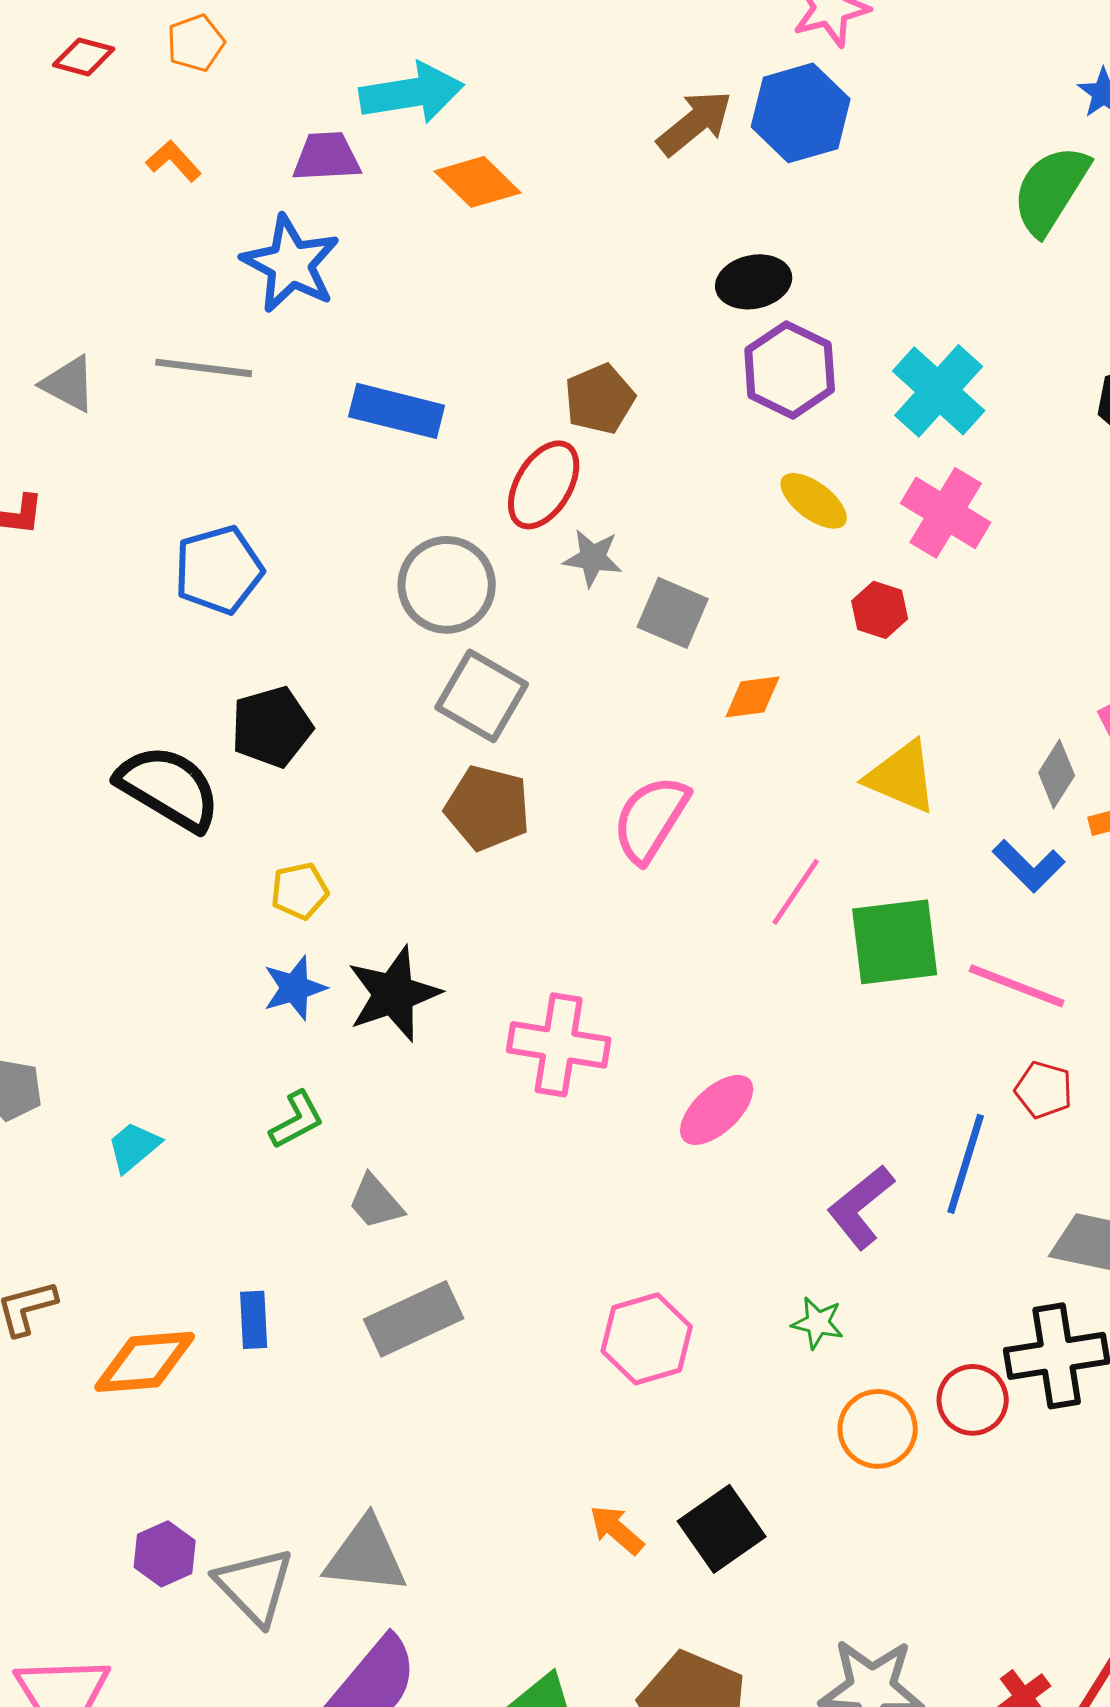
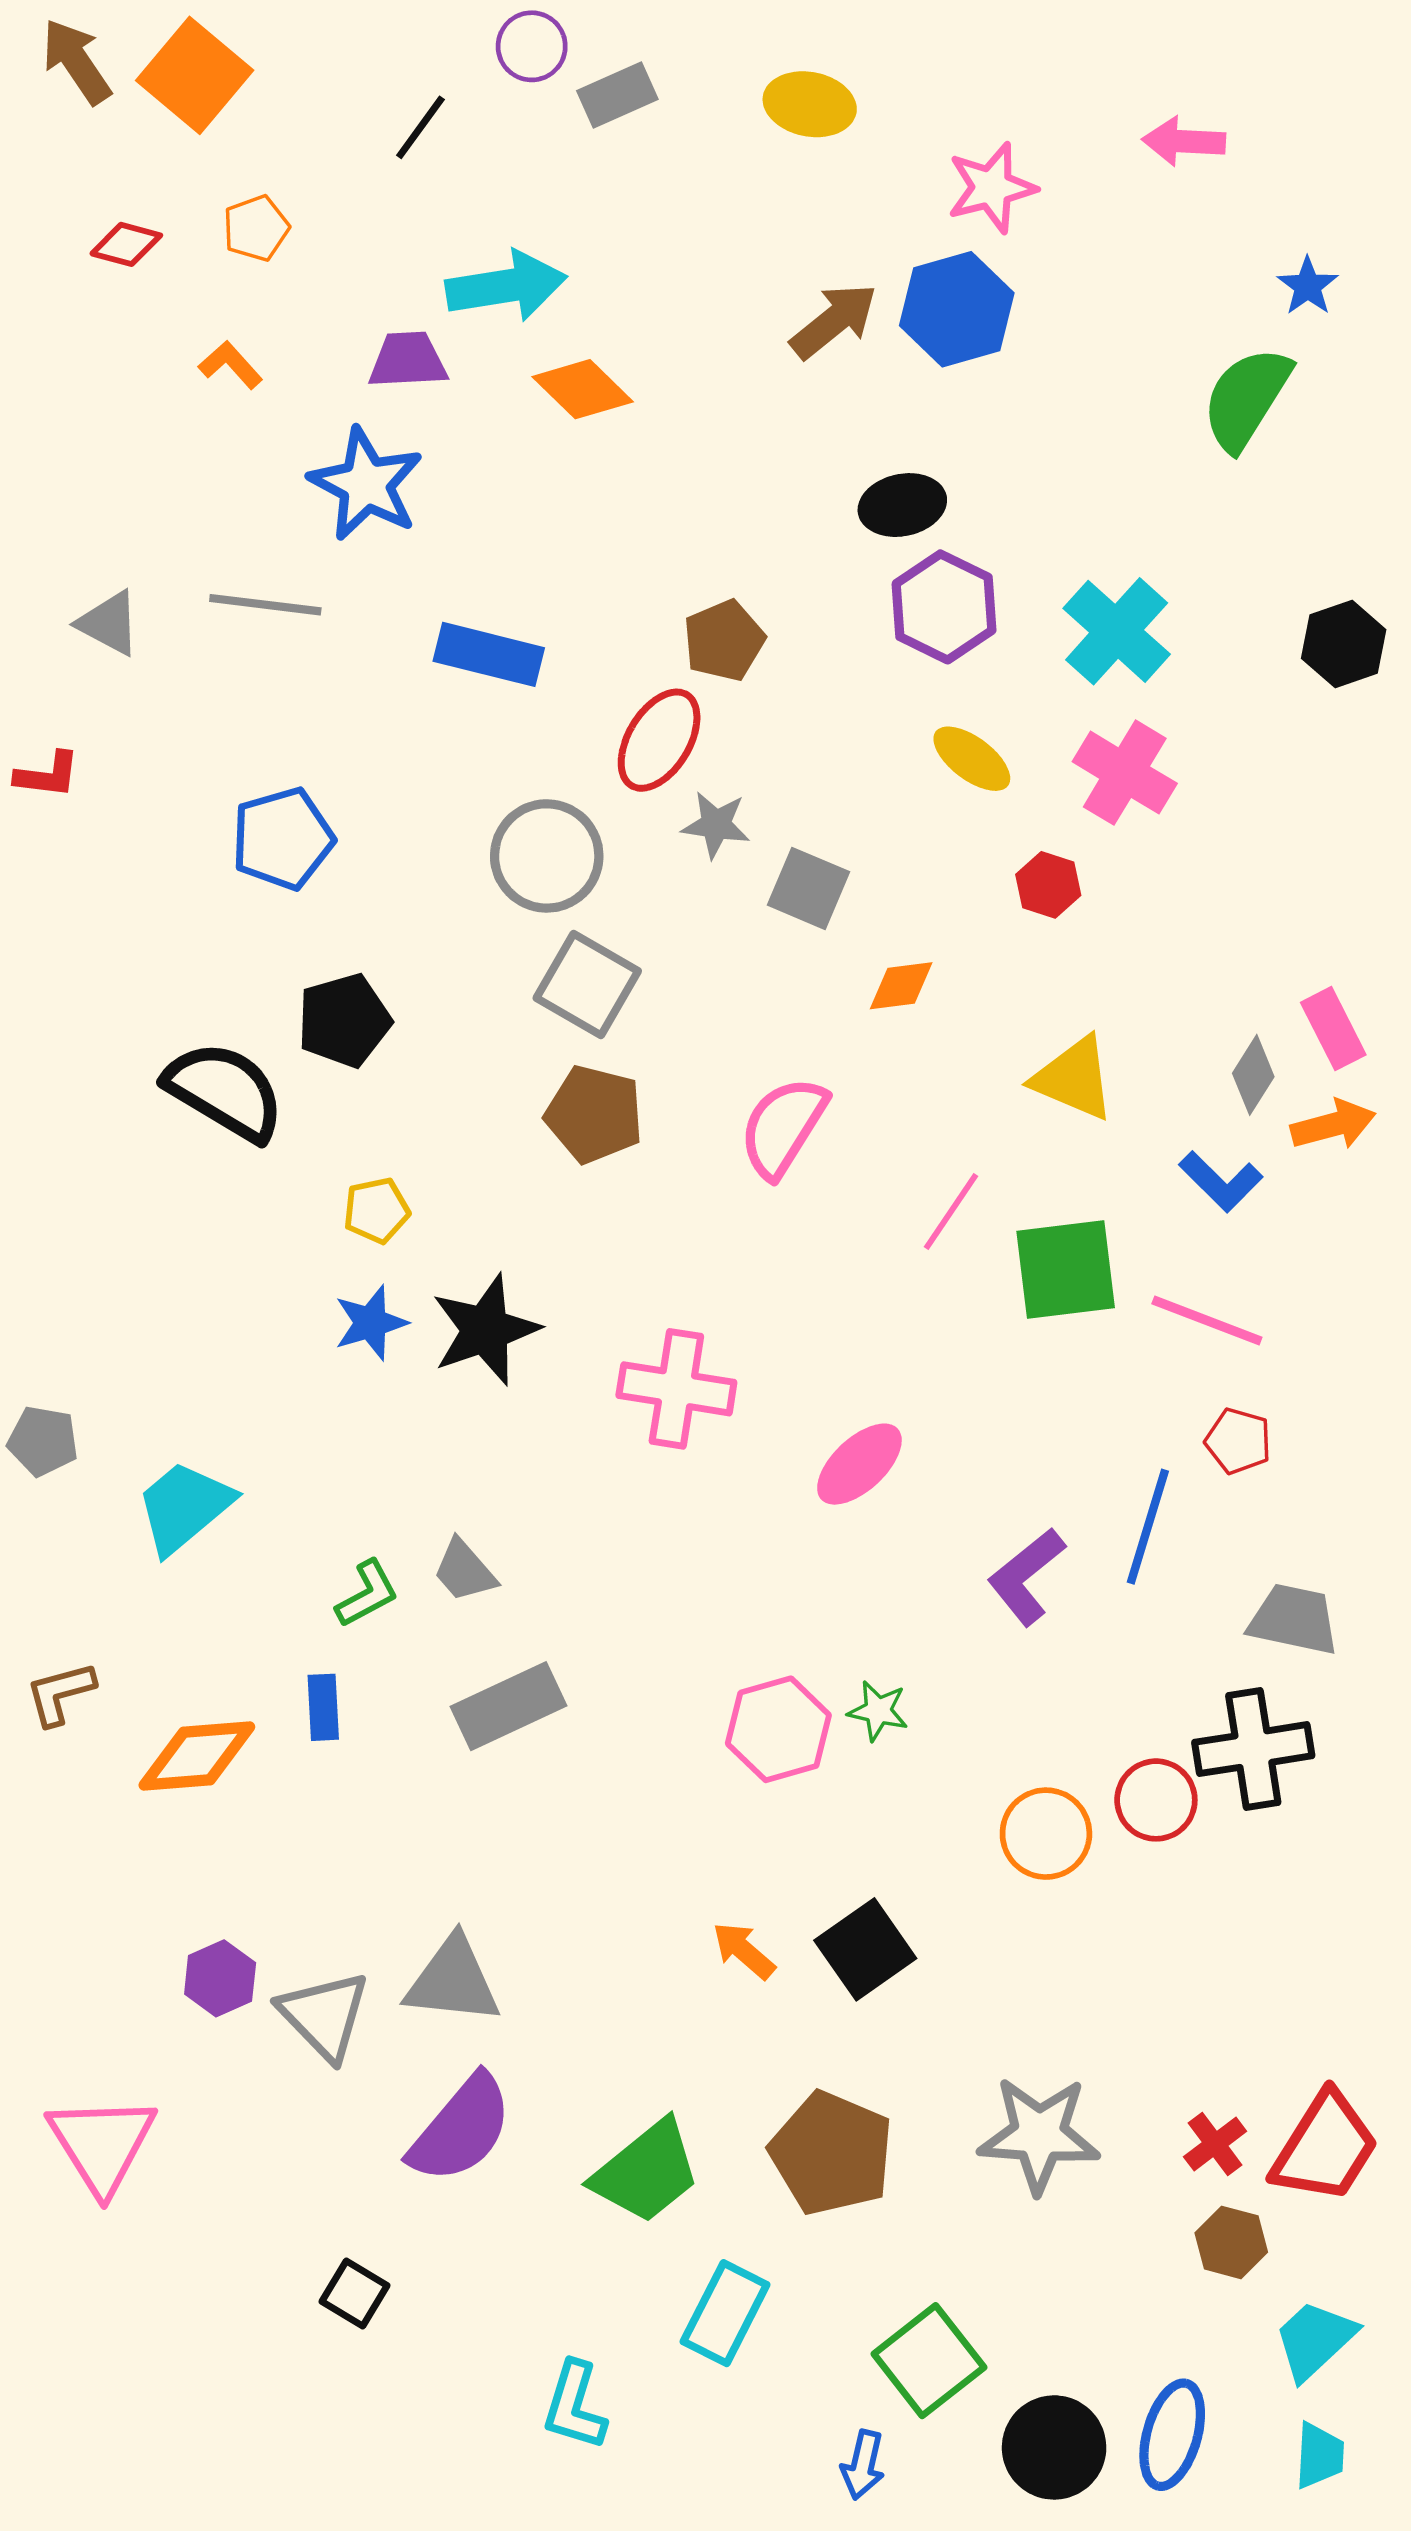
green L-shape: (297, 1120) -> (367, 1594), moved
cyan trapezoid: (134, 1147) -> (184, 1507), size x1.6
green star: (818, 1323) -> (878, 1711), moved

